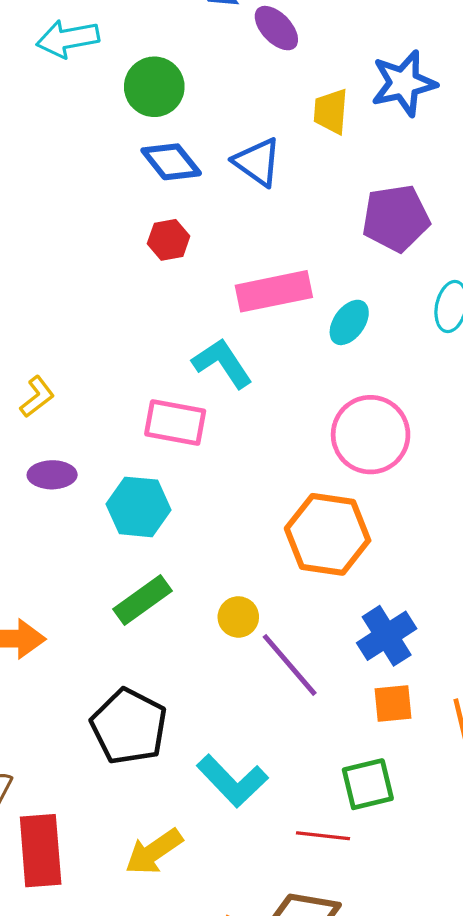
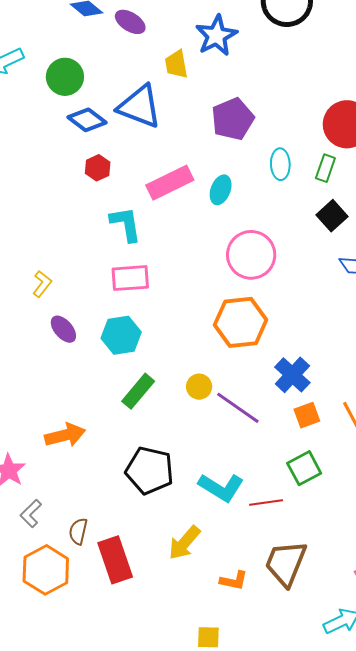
blue triangle: (257, 162) -> (140, 106), size x1.4
cyan L-shape: (222, 363) -> (126, 224), moved, turned 39
purple ellipse: (52, 475) -> (63, 329), turned 64
red line: (323, 836) -> (266, 503), moved

